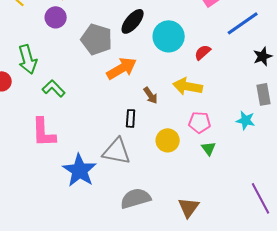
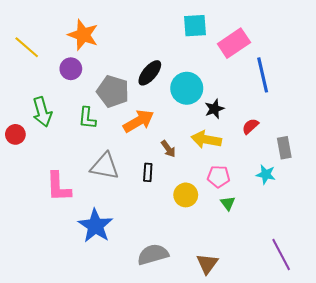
blue line: (243, 23) -> (263, 75), turned -68
red semicircle: (203, 52) -> (250, 126), moved
black star: (263, 56) -> (214, 109), moved
green L-shape: (54, 88) -> (87, 118), moved, turned -130
gray triangle: (117, 151) -> (105, 166), moved

